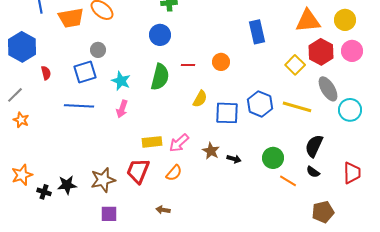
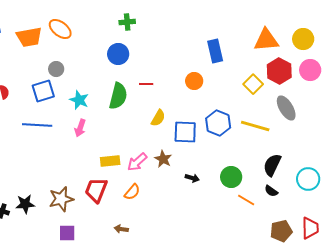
orange circle: (221, 62) -> (194, 81), moved
cyan circle: (350, 110) -> (308, 179), moved
brown star: (211, 151) -> (163, 159), moved
red trapezoid: (352, 173) -> (310, 228), moved

